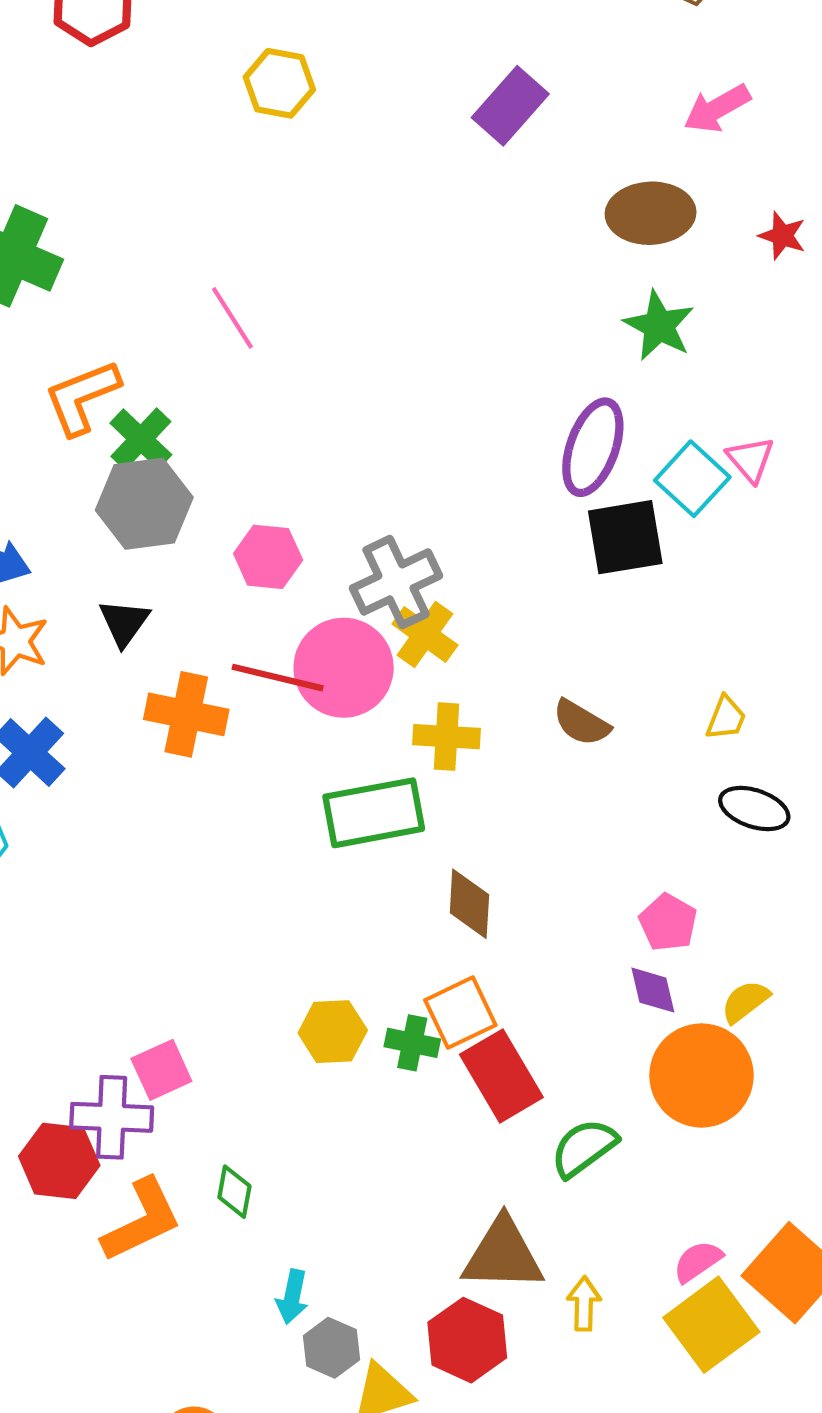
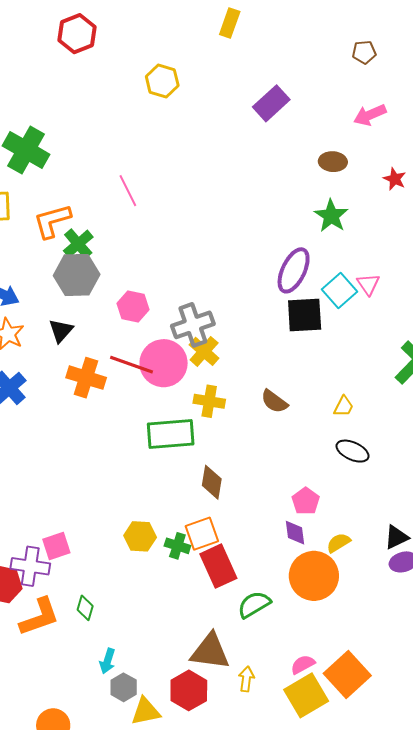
brown ellipse: (651, 213) -> (333, 162), size x0.7

